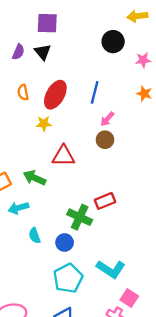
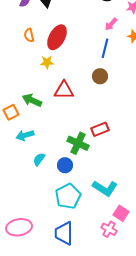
blue line: (95, 92) -> (105, 48), moved
pink arrow: (107, 119) -> (111, 24), moved
green arrow: (35, 178) -> (32, 100), moved
cyan semicircle: (35, 236) -> (39, 159), turned 56

